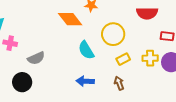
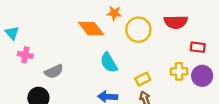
yellow circle: (113, 34) -> (138, 30), moved
yellow rectangle: (123, 59) -> (143, 79), moved

